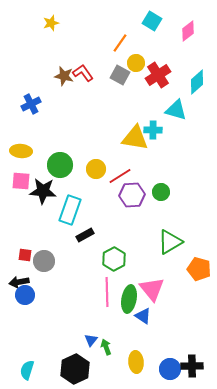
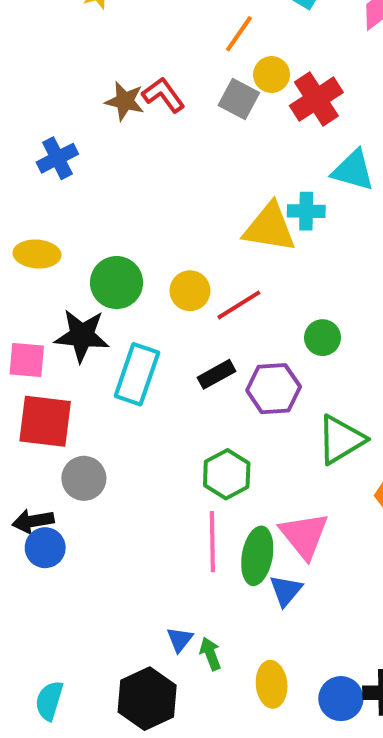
pink square: (21, 181) -> (27, 360), moved
purple hexagon: (132, 195) -> (274, 389), moved
black rectangle: (85, 235) -> (216, 374), moved
red square: (25, 255) -> (45, 421), moved, size x2.0
blue triangle: (143, 316) -> (286, 590), turned 36

